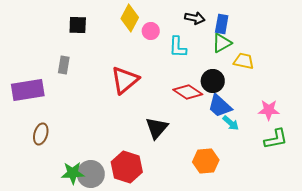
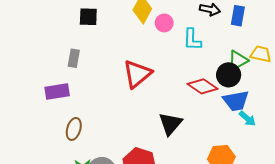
green triangle: (222, 43) -> (238, 60), moved
purple rectangle: (28, 90) -> (57, 92), moved, size x0.7
blue trapezoid: (220, 106) -> (236, 101), turned -52
brown ellipse: (41, 134) -> (74, 129), moved

